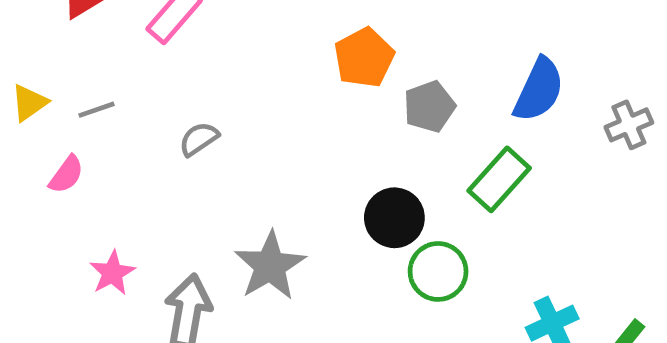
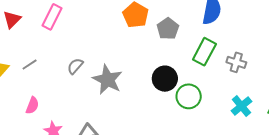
gray cross: (629, 125) -> (236, 62), moved, turned -36
pink semicircle: (66, 174) -> (32, 105), moved
gray star: (270, 266) -> (107, 80), moved

